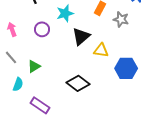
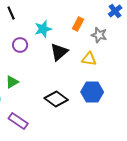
yellow triangle: (101, 50) -> (89, 59), moved
blue hexagon: (126, 68) -> (92, 92), moved

